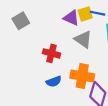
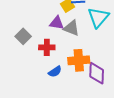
purple triangle: (71, 18) -> (57, 23), moved
gray square: (21, 21) -> (23, 36), moved

